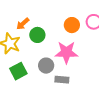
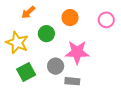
orange arrow: (23, 24) -> (28, 12), moved
orange circle: (72, 25) -> (70, 18), moved

